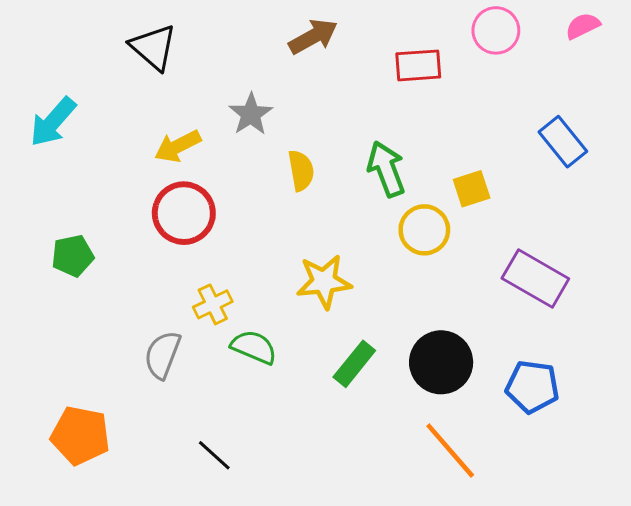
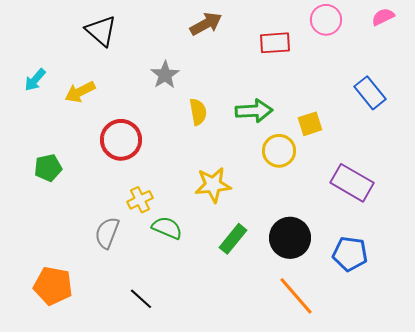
cyan arrow: (53, 122) -> (35, 80), size x0.7
yellow arrow: (178, 146) -> (80, 92), moved
green arrow: (386, 169) -> (254, 111), turned 108

